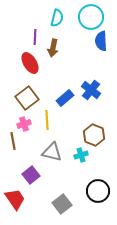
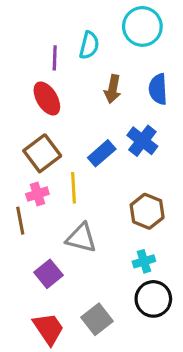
cyan semicircle: (57, 18) -> (89, 45), moved
blue semicircle: (101, 41) -> (158, 89), moved
brown arrow: (53, 48) -> (113, 89), moved
cyan cross: (81, 155) -> (144, 261), moved
red trapezoid: (15, 199) -> (48, 329), moved

